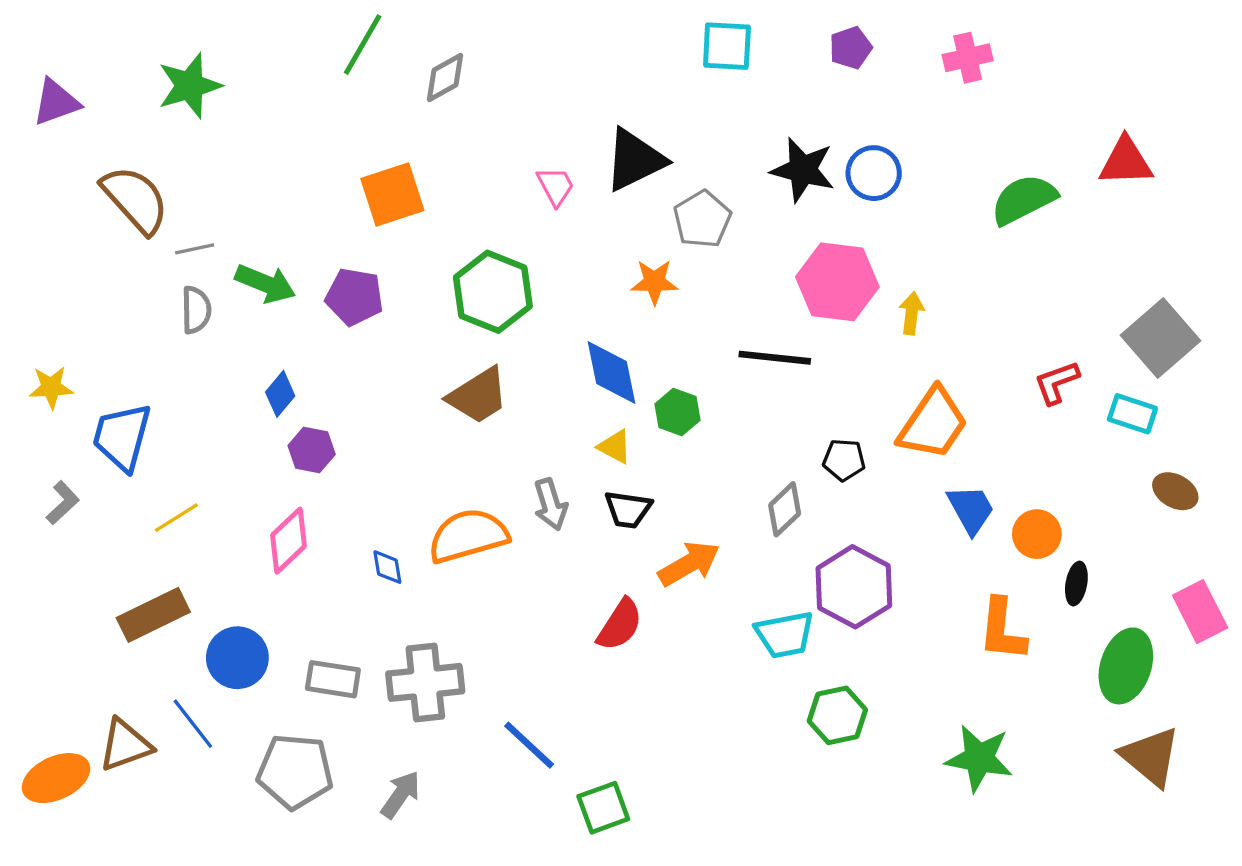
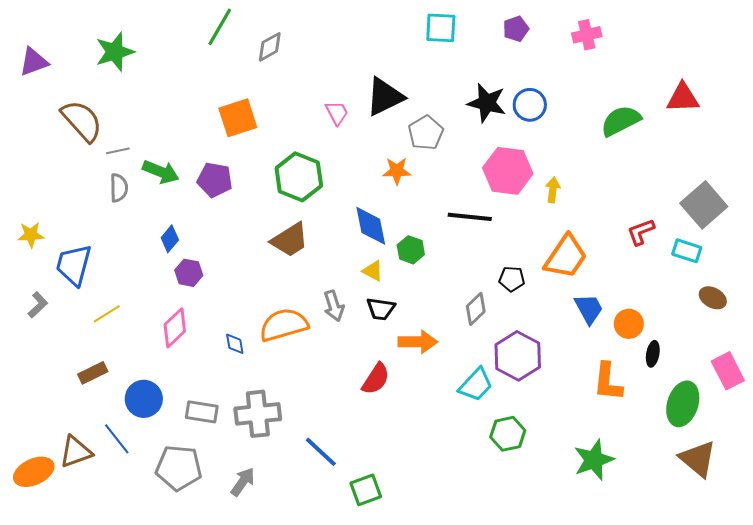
orange arrow: (689, 564) -> (418, 342), turned 30
brown rectangle: (153, 615) -> (93, 373), size x0.7
cyan trapezoid: (785, 635) -> (476, 385), turned -36
green star: (979, 758) -> (594, 460), turned -30

